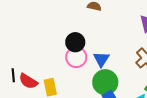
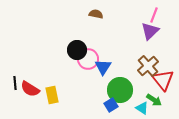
pink circle: (76, 57) -> (88, 59), moved
green circle: (105, 82) -> (120, 90), moved

